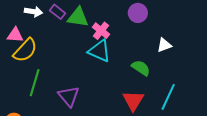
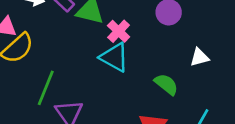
green line: (35, 83) -> (46, 88), moved

